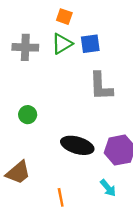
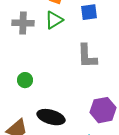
blue square: (90, 44) -> (89, 12), moved
black ellipse: (77, 145) -> (51, 117), moved

